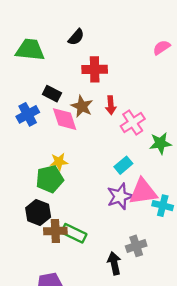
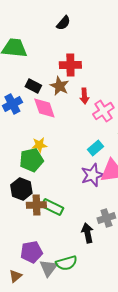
black semicircle: (76, 37) -> (63, 23), moved
brown star: (82, 106) -> (59, 86), moved

